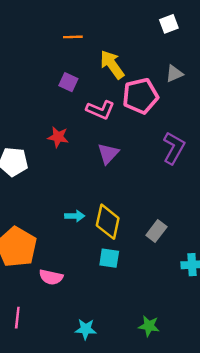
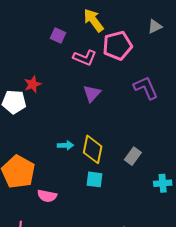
gray triangle: (174, 74) -> (155, 26), moved
red star: (58, 137) -> (33, 84), moved, turned -30
purple L-shape: (174, 148) -> (146, 88), turned -52

